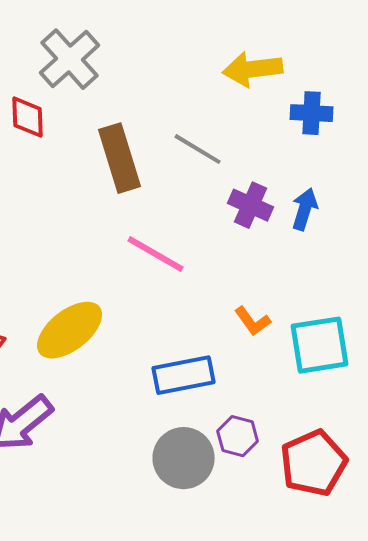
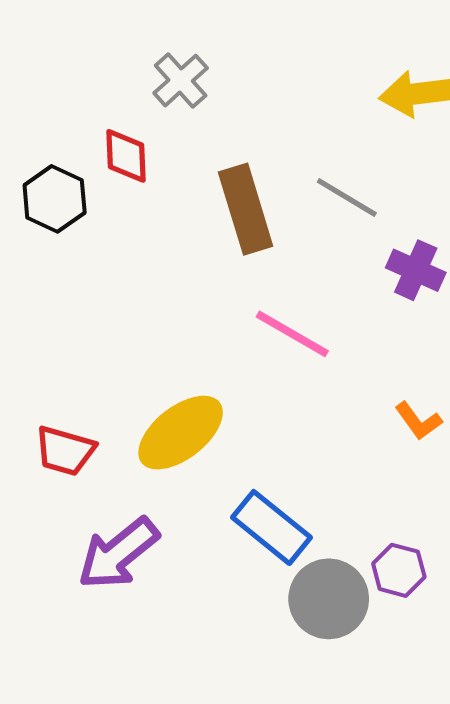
gray cross: (70, 59) -> (181, 81), size x0.7
blue rectangle: (184, 375) -> (272, 527), moved, turned 50

